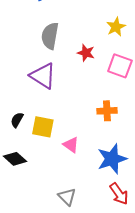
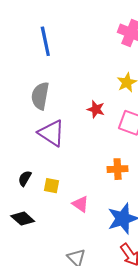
gray semicircle: (50, 36) -> (40, 96), moved
yellow square: (43, 127) -> (52, 186), size x0.7

